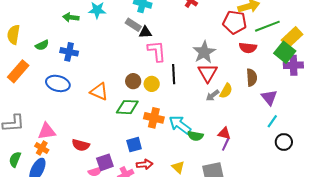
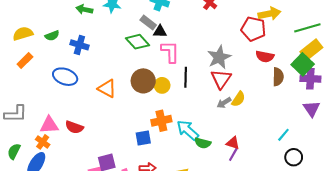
green line: (267, 26) -> (307, 28), moved
yellow semicircle: (14, 35) -> (23, 34), moved, turned 60
orange rectangle: (18, 71) -> (25, 61), size x0.7
brown semicircle: (252, 77) -> (278, 77), moved
brown circle: (133, 81) -> (143, 81), size x1.5
purple triangle: (269, 97) -> (312, 109), moved
green diamond: (127, 107) -> (138, 42), moved, turned 40
orange cross: (154, 118) -> (161, 121), turned -30
red semicircle: (81, 145) -> (74, 127), moved
blue square: (134, 145) -> (143, 138), moved

